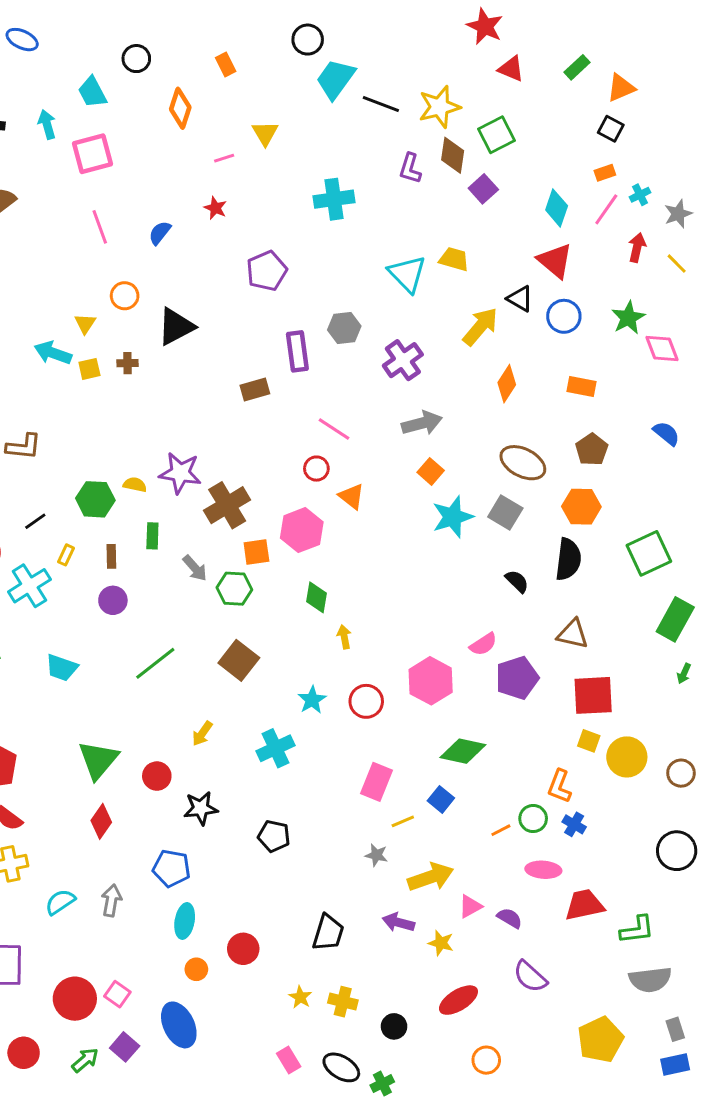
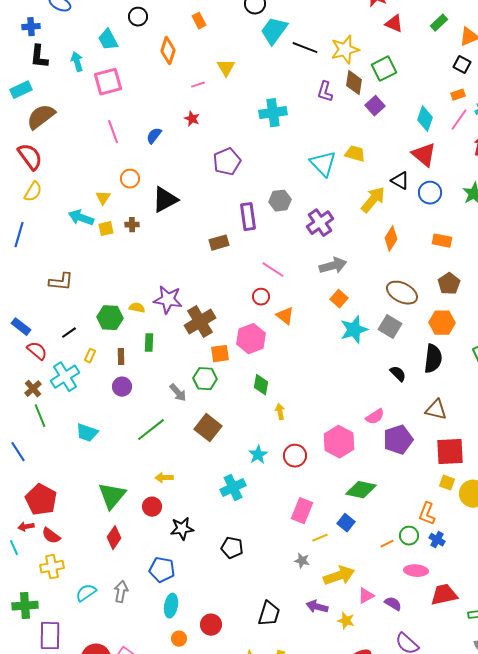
gray arrow: (195, 568) -> (178, 393), moved
yellow arrow: (202, 734) -> (164, 478), moved, turned 54

